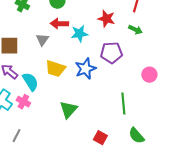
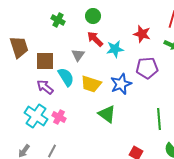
red arrow: (59, 24) -> (95, 39), turned 42
cyan semicircle: (30, 82) -> (66, 77), moved
green triangle: (68, 110) -> (107, 114), moved, turned -36

